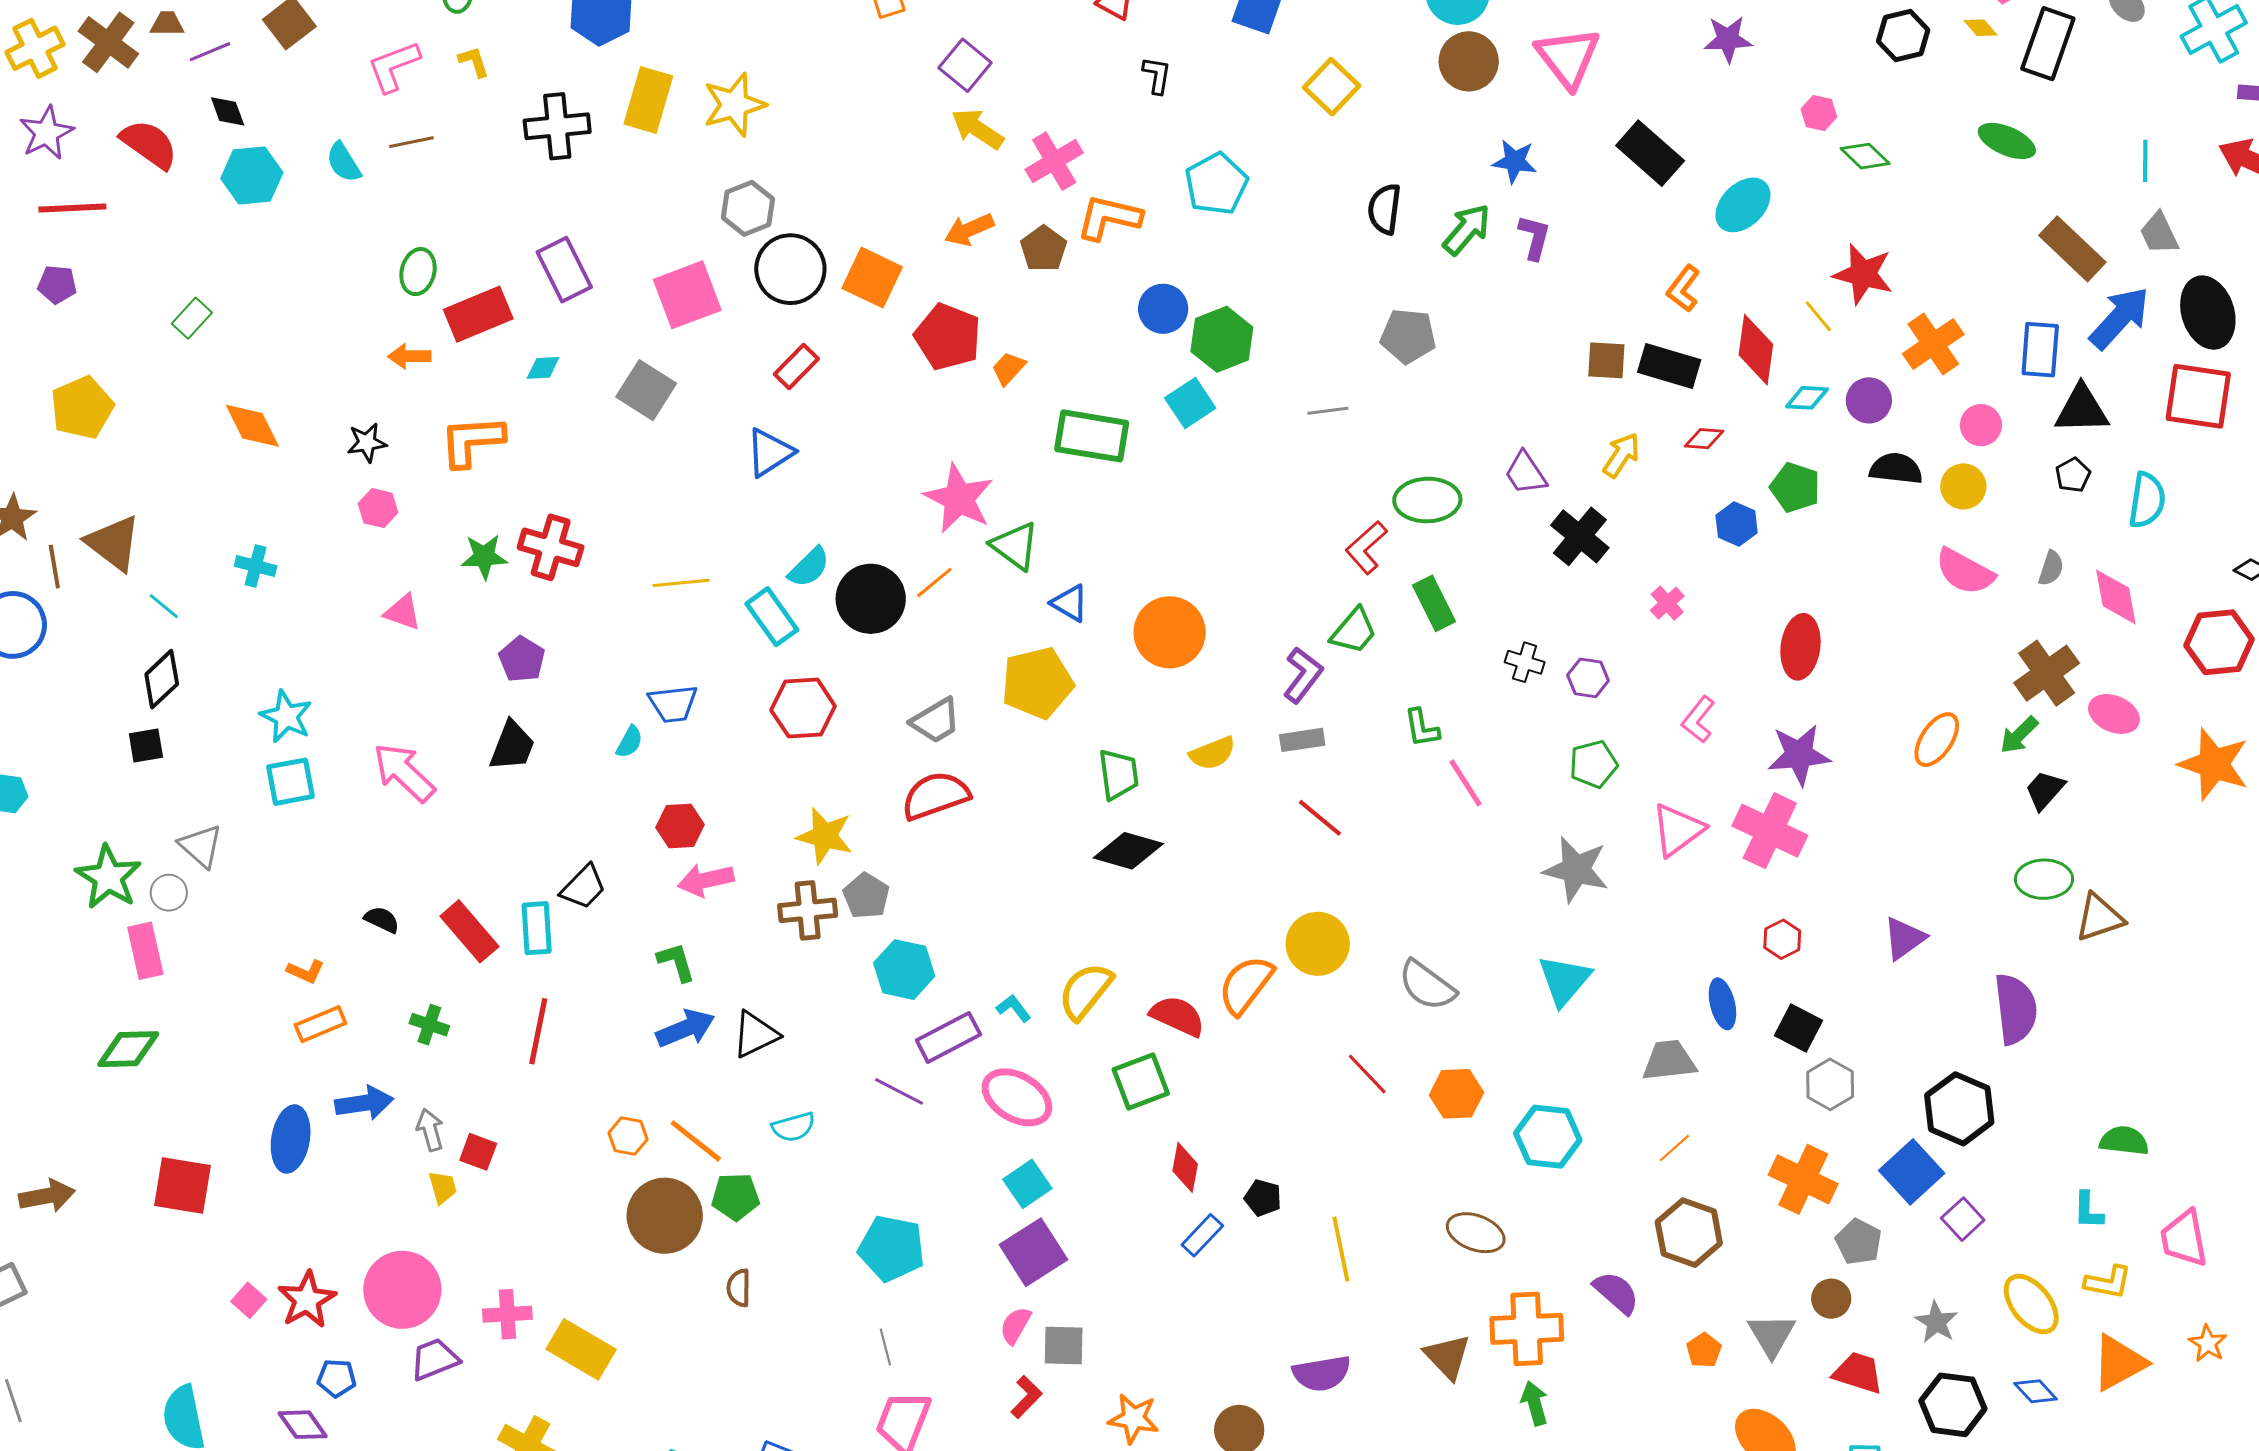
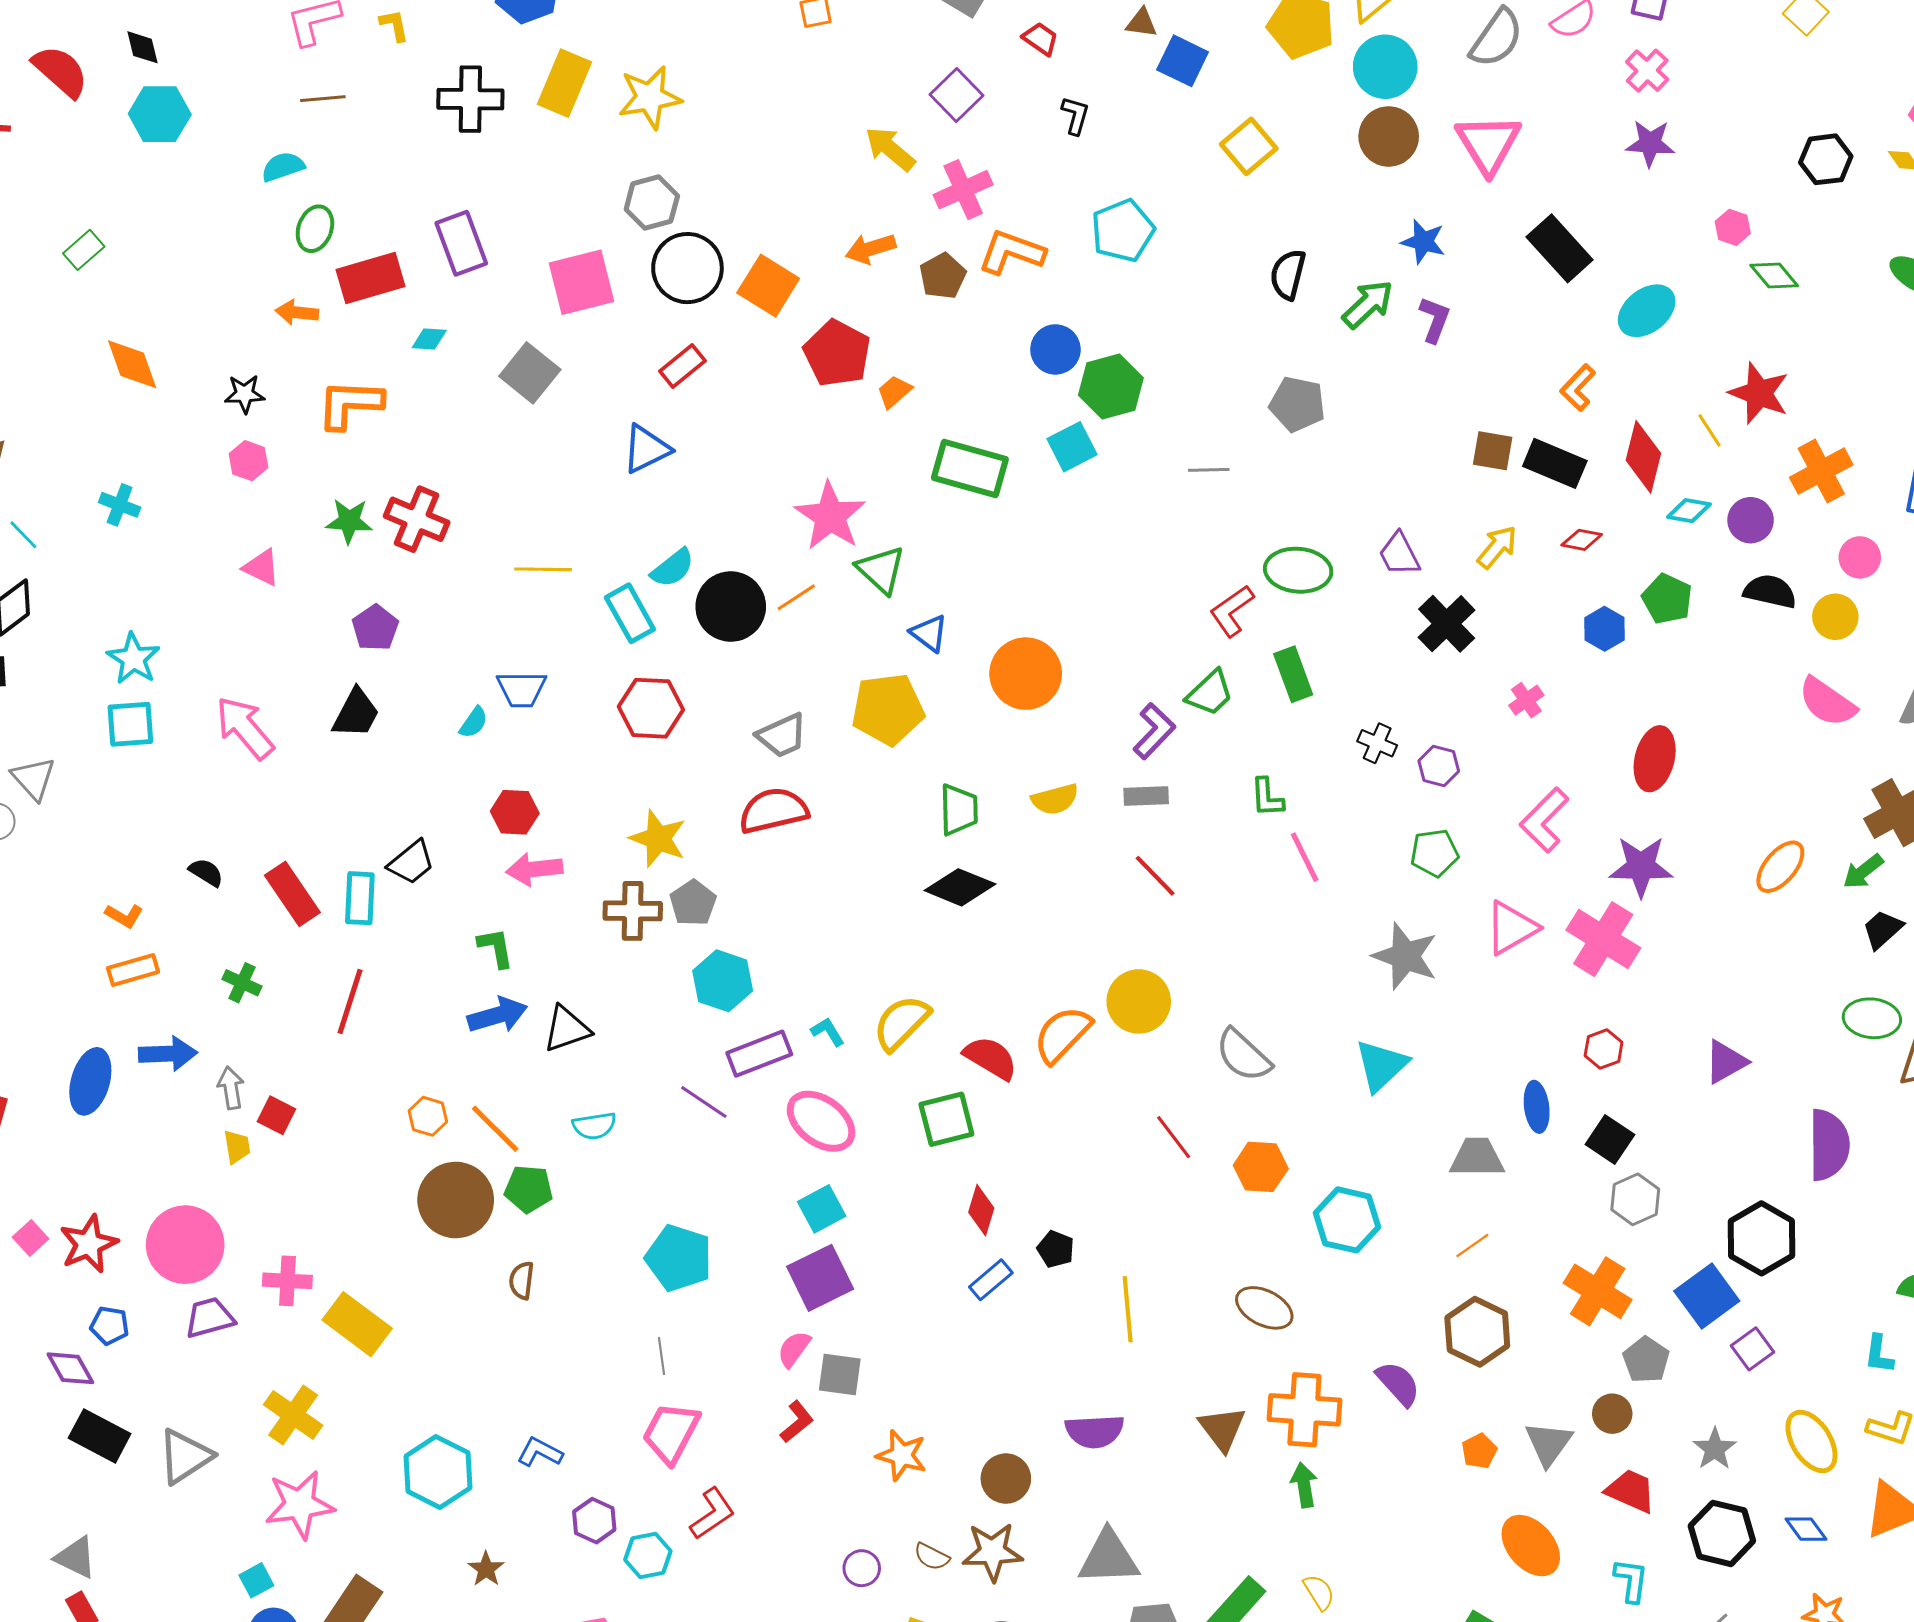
purple square: (965, 65) -> (956, 95), moved
cyan semicircle: (344, 162) -> (283, 167), moved, turned 96
pink L-shape: (1698, 720) -> (1544, 820), size x1.4

